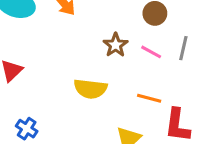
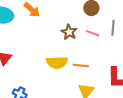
orange line: (149, 98) -> (81, 66), moved

